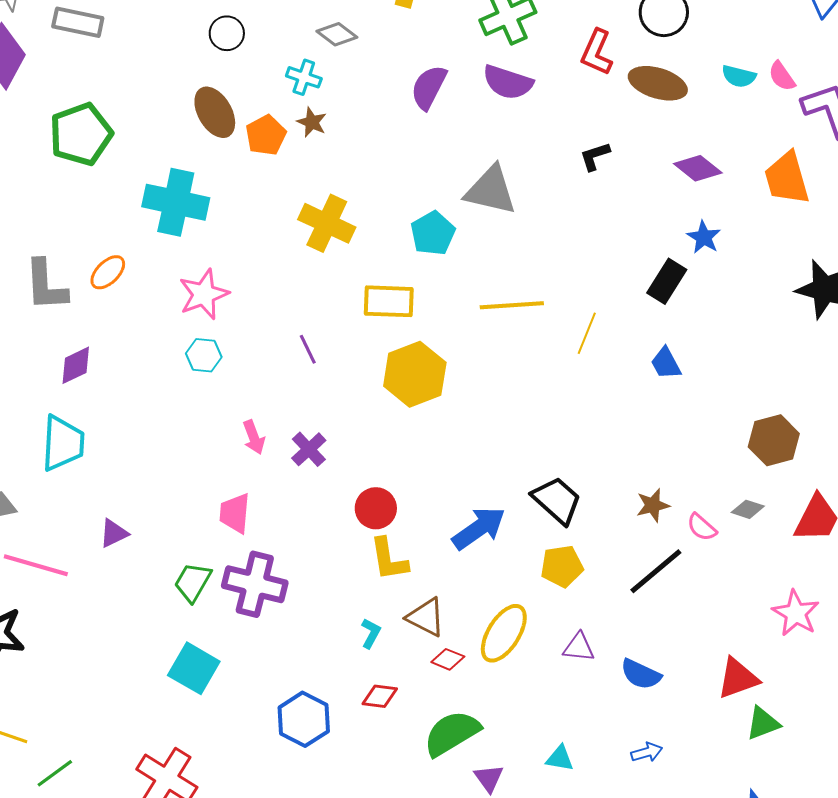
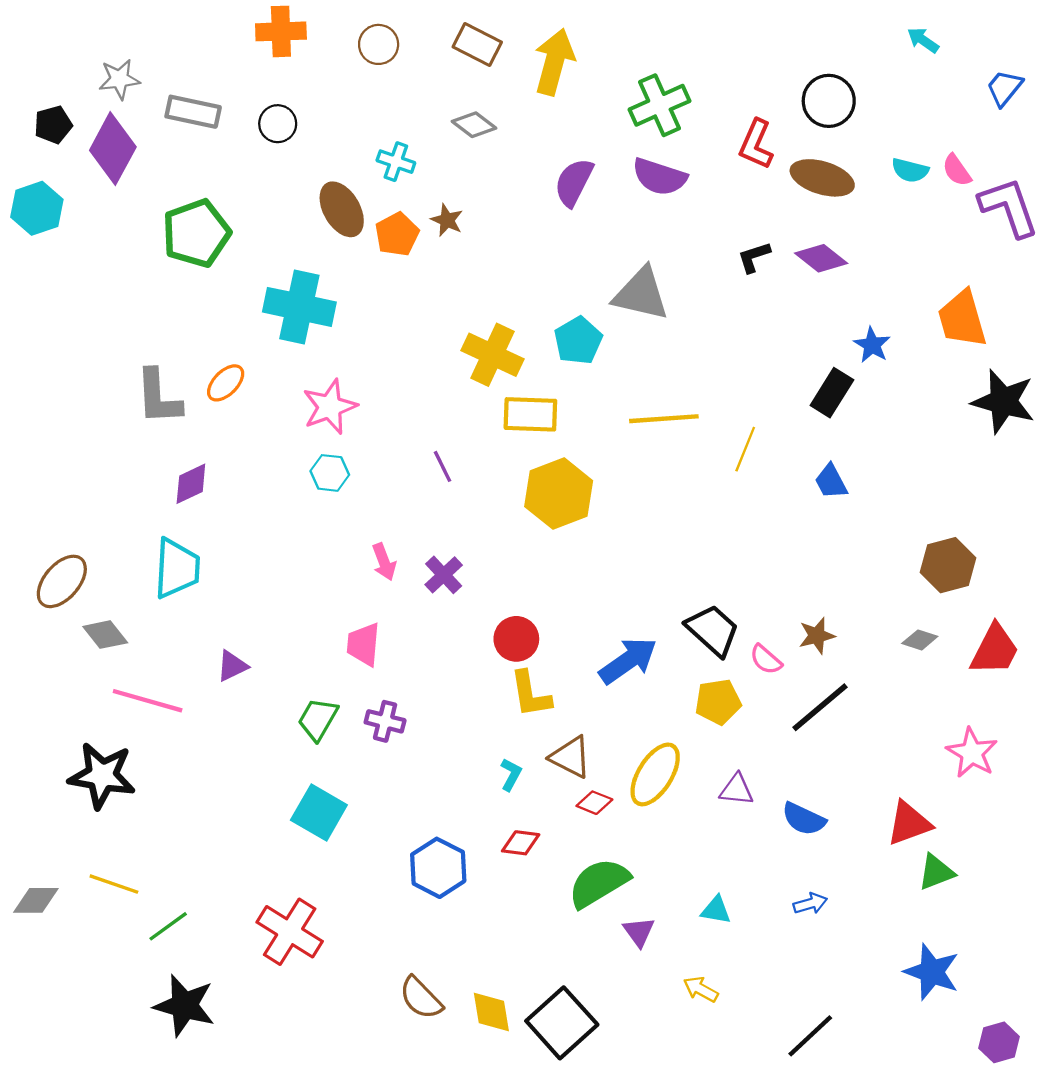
black circle: (227, 33) -> (278, 124), moved
cyan cross: (304, 77) -> (396, 162), moved
purple diamond: (698, 168) -> (821, 258), moved
orange trapezoid: (787, 178) -> (962, 319), moved
yellow cross: (327, 223) -> (492, 355), moved
pink semicircle: (702, 527) -> (766, 659), moved
purple cross: (255, 584) -> (385, 721), size x0.6

